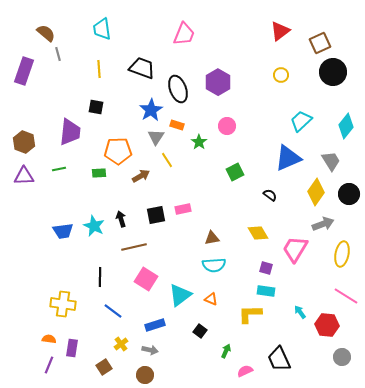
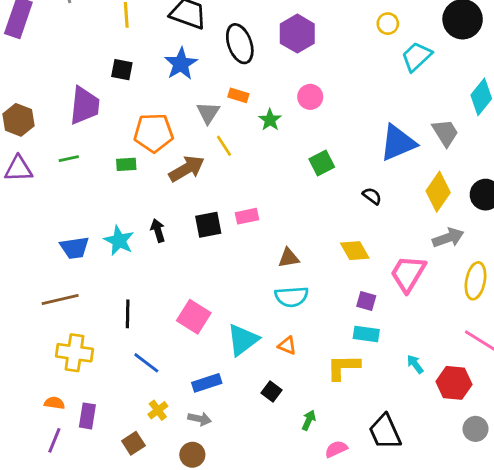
blue star: (151, 110) -> (181, 64), moved
cyan trapezoid: (301, 121) -> (417, 57), moved
gray trapezoid: (331, 161) -> (445, 133), moved
brown arrow: (141, 176) -> (187, 169), size x1.4
brown line: (134, 247) -> (60, 300), moved

